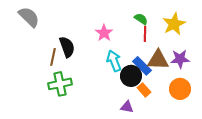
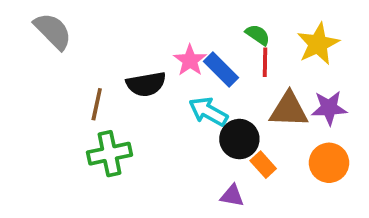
black semicircle: (67, 47) -> (146, 84), moved, turned 100
cyan arrow: (114, 61) -> (208, 112), turned -40
blue rectangle: (142, 66) -> (221, 70), moved

